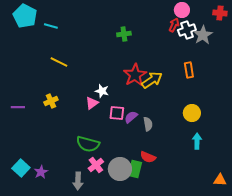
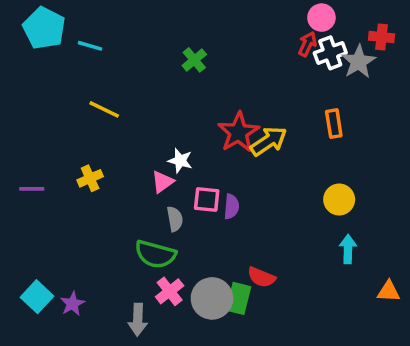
red cross: (220, 13) -> (382, 37), moved
green cross: (124, 34) -> (194, 60), moved, turned -32
purple semicircle: (131, 117) -> (231, 207), turned 136
gray semicircle: (148, 124) -> (175, 219), moved
orange triangle: (220, 180) -> (389, 291), moved

